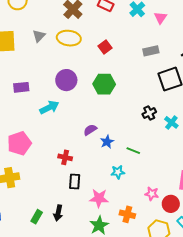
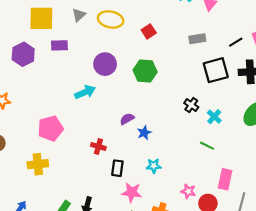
purple rectangle: (21, 87) -> (59, 45), moved
black cross: (149, 113) -> (191, 105), turned -32
green line: (133, 151) -> (207, 146), moved
black rectangle: (75, 182) -> (117, 168), moved

